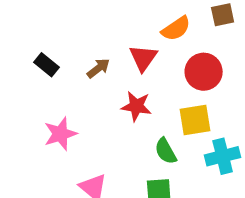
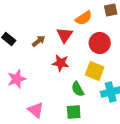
yellow square: (195, 120) -> (95, 71), turned 30

